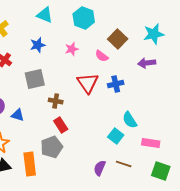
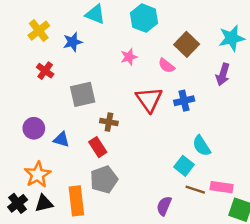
blue star: (38, 45) -> (73, 42), moved
purple arrow: (147, 63) -> (223, 74), turned -66
red rectangle: (61, 125) -> (98, 147), moved
pink rectangle: (151, 143) -> (222, 187), moved
brown line: (124, 164) -> (195, 190), moved

